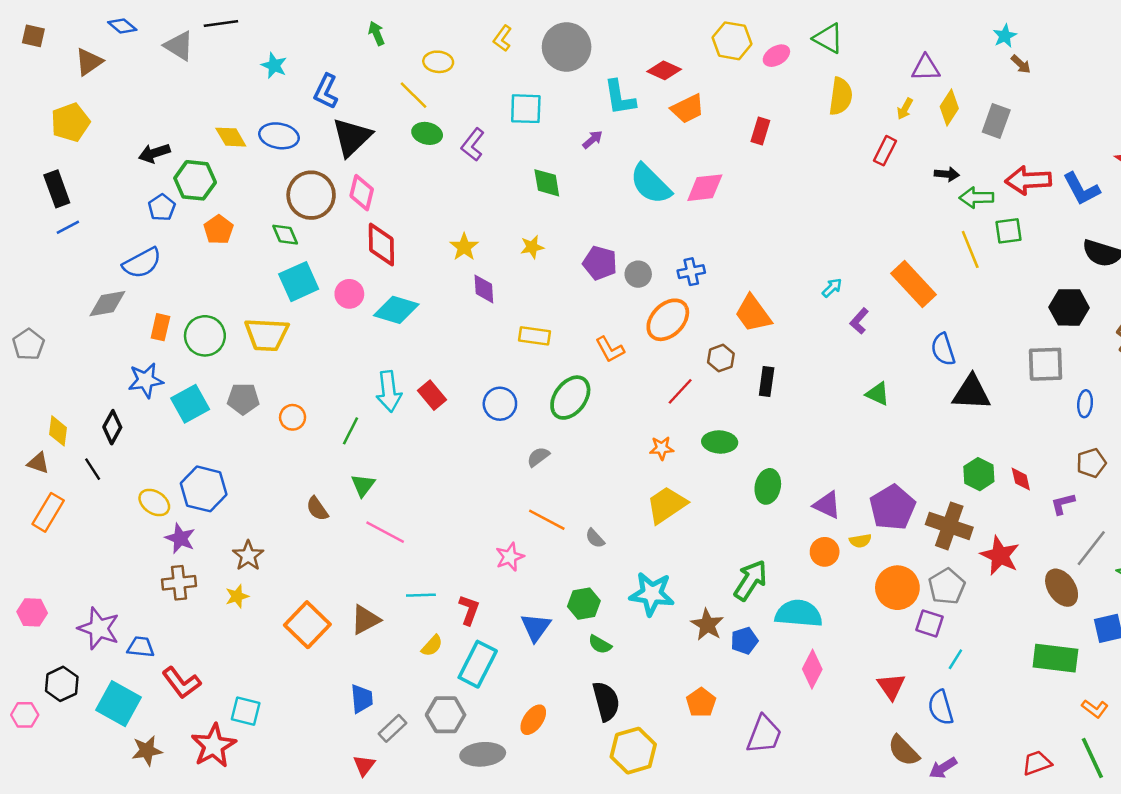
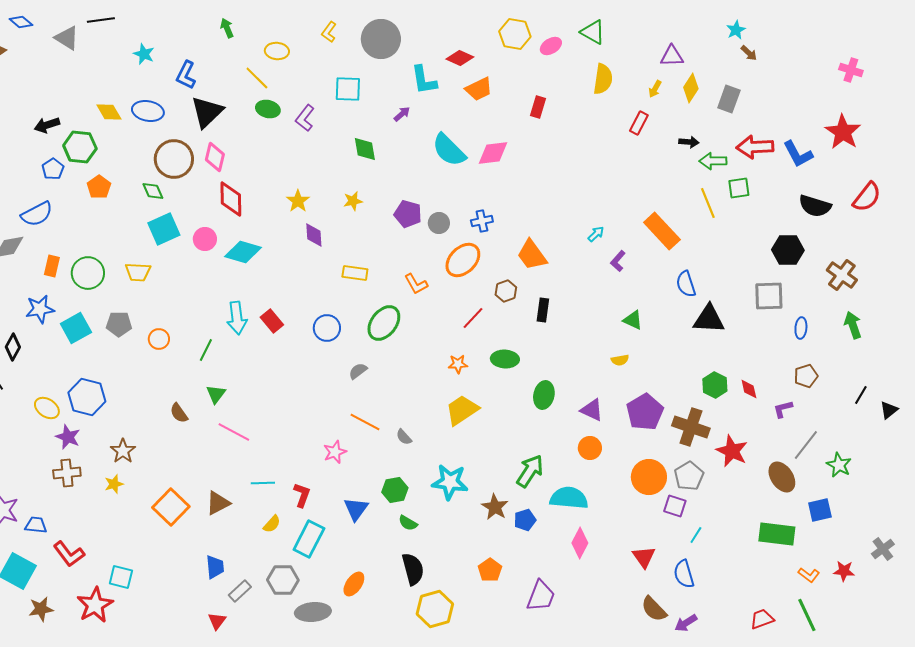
yellow trapezoid: (267, 335) -> (138, 272), size x0.7
yellow semicircle: (860, 541) -> (620, 360), moved

